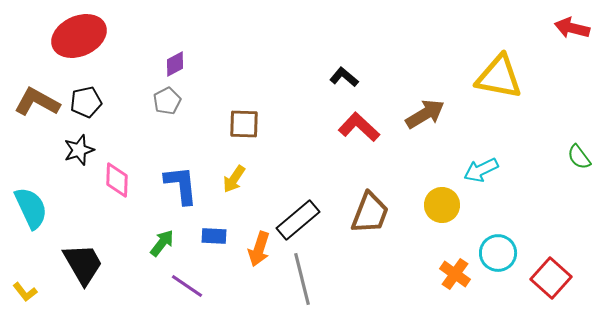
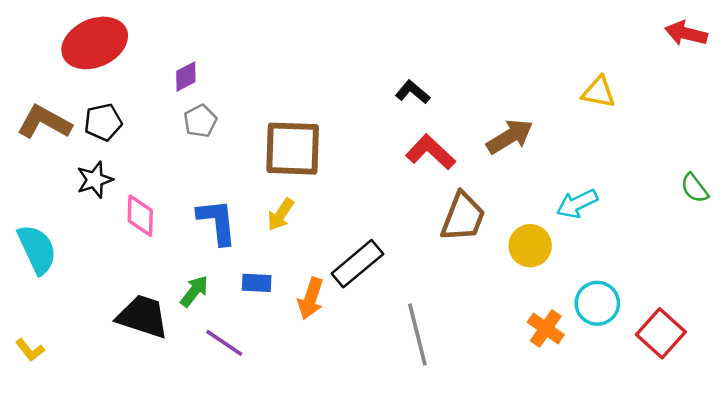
purple diamond: (175, 64) -> (186, 77), moved
yellow triangle: (499, 77) -> (599, 92), size x0.6
brown square: (244, 124) -> (293, 149), size x1.6
brown trapezoid: (370, 213) -> (463, 217), moved
black trapezoid: (83, 264) -> (143, 316), moved, turned -42
gray line: (302, 279) -> (417, 334), moved

